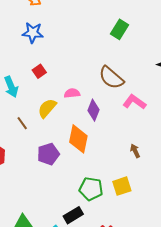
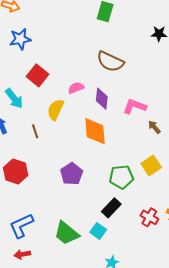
red square: (39, 71) -> (38, 75), size x1.5
pink L-shape: (134, 102) -> (135, 106), moved
brown line: (22, 123) -> (35, 131), turned 32
purple pentagon: (48, 154) -> (72, 174), moved

